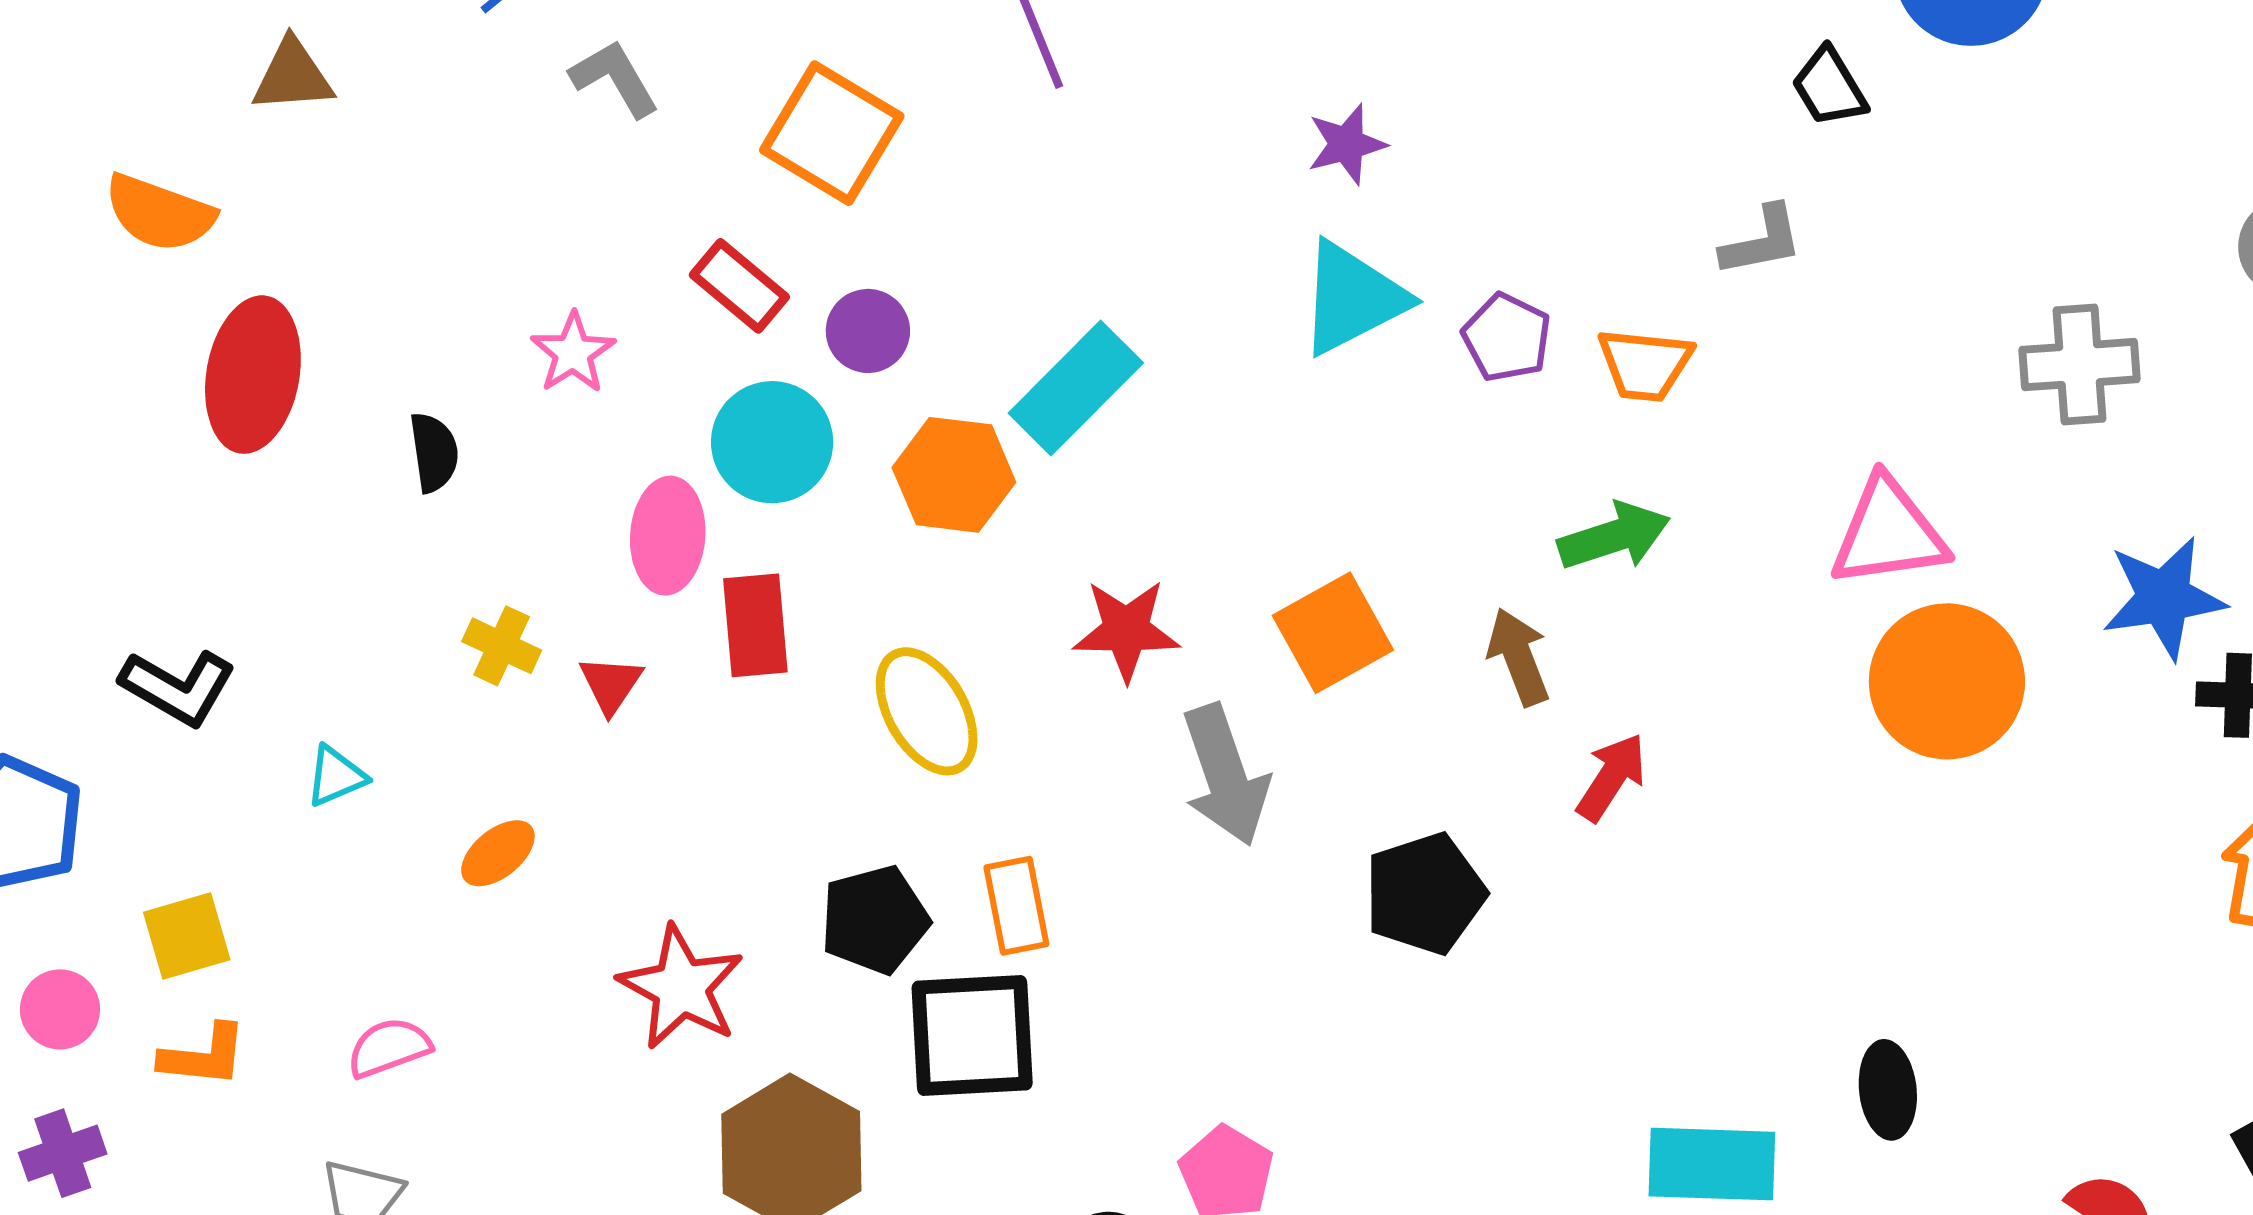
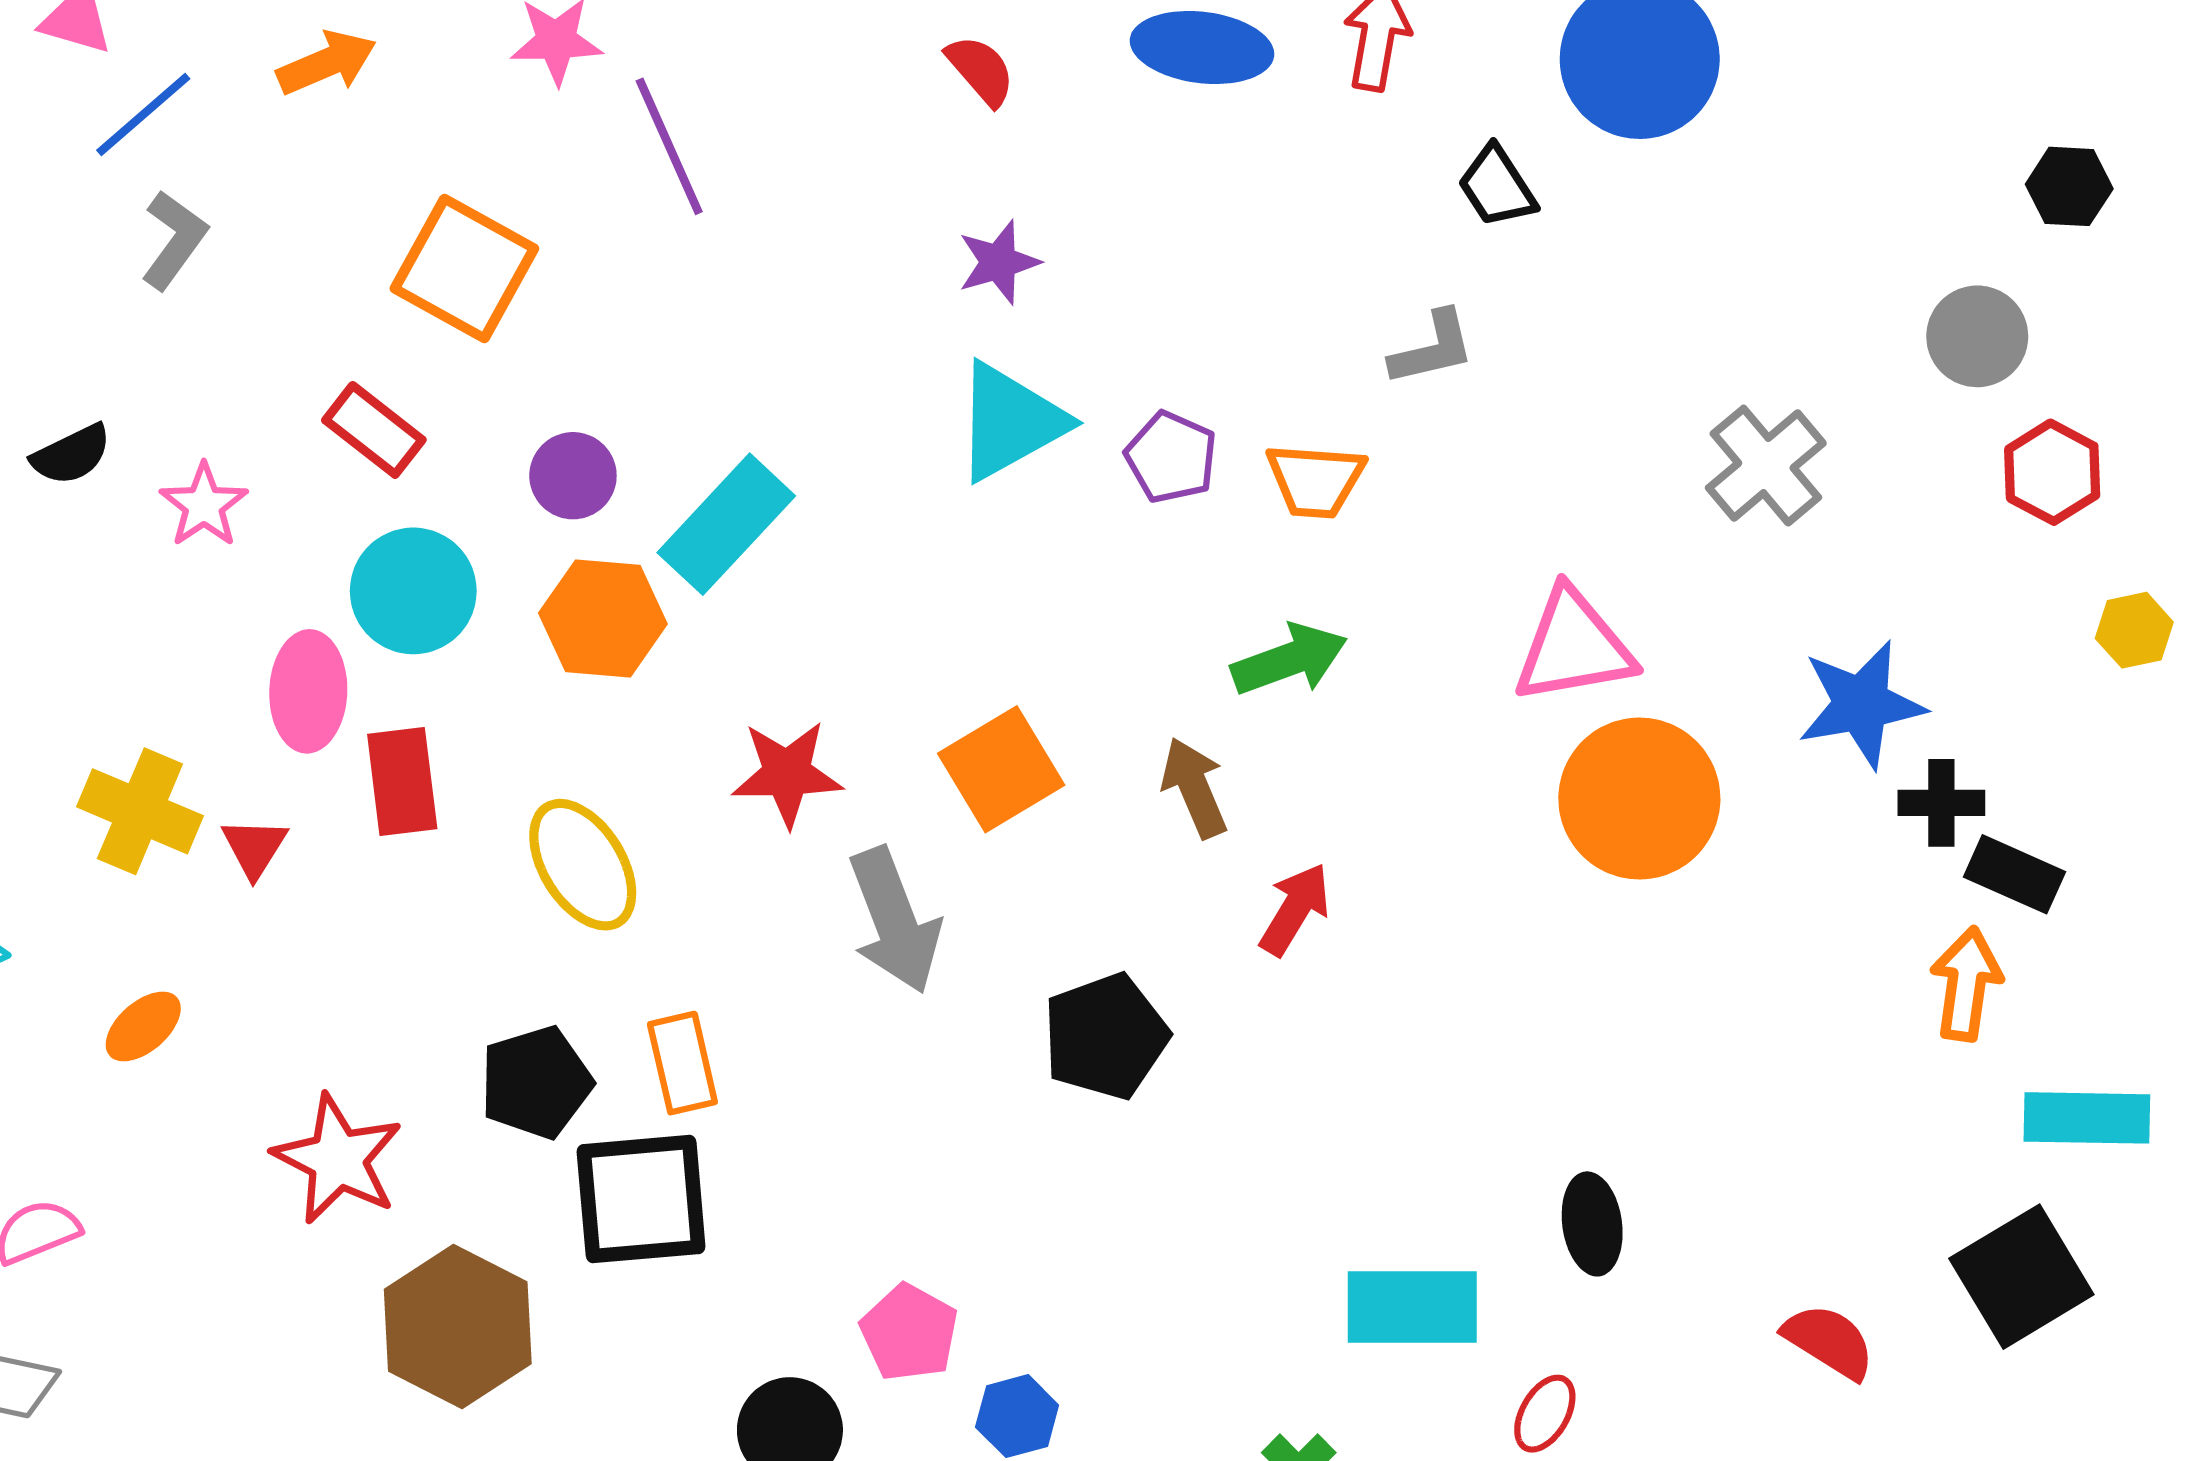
gray L-shape: (615, 78) -> (174, 240), moved, turned 68
purple circle: (868, 331) -> (573, 476), moved
gray cross: (2079, 365) -> (1766, 466), turned -34
black semicircle: (434, 452) -> (71, 455), moved, turned 74
yellow cross: (502, 646) -> (140, 811), size x1.5

